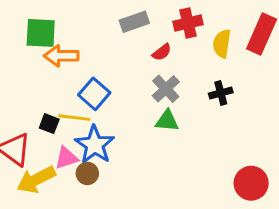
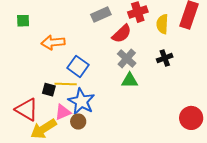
green square: (41, 33) -> (23, 21), moved, size x0.6
red semicircle: (162, 52) -> (122, 34), size x1.5

